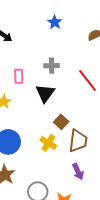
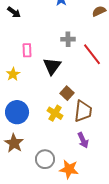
gray cross: (52, 66) -> (68, 39), moved

